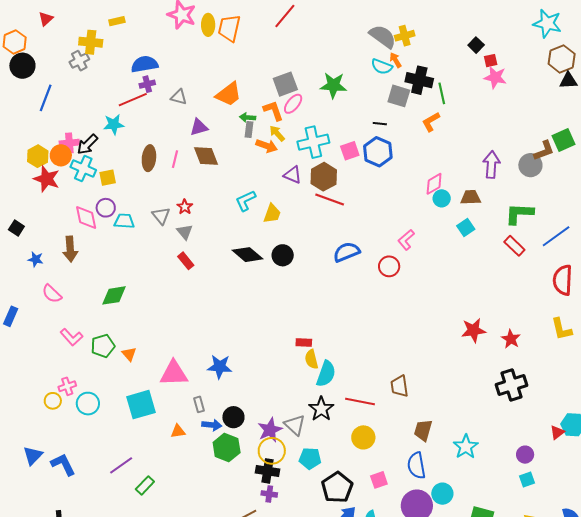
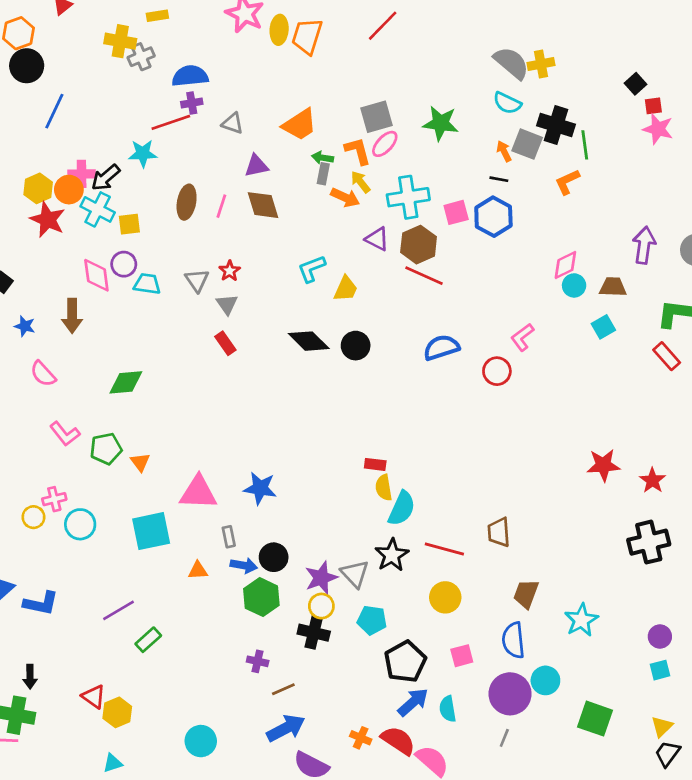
orange arrow: (396, 60) -> (504, 151), moved
gray cross: (79, 61) -> (141, 57), moved
yellow circle: (272, 451) -> (321, 606), size x0.7
blue L-shape: (63, 464) -> (41, 603), turned 124
purple cross: (269, 494) -> (258, 661), moved

